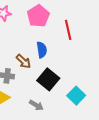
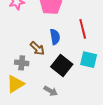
red line: (68, 30) -> (83, 29), moved
cyan square: (76, 96) -> (89, 60), moved, turned -30

